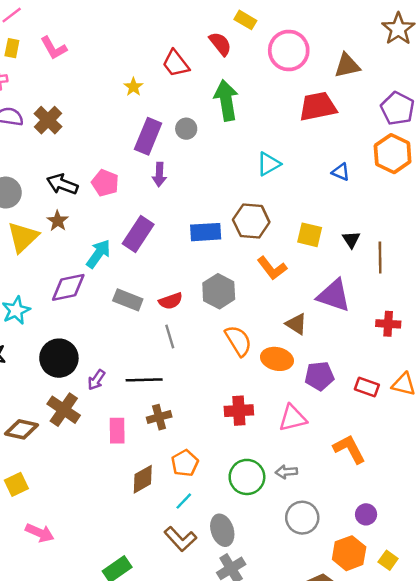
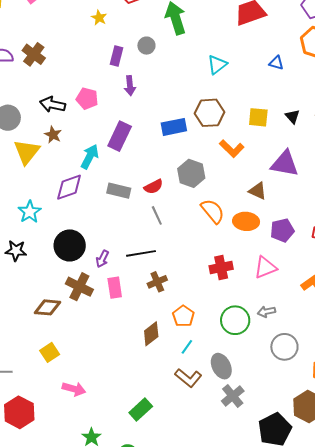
purple rectangle: (148, 136) -> (116, 56), size x0.7
pink rectangle: (117, 431) -> (115, 288), moved

